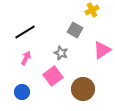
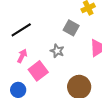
pink square: (53, 76) -> (38, 71), moved

